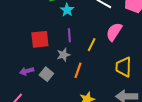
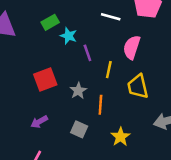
purple line: (69, 35) -> (87, 53), moved
yellow trapezoid: (124, 67) -> (138, 86), moved
gray square: (46, 74) -> (79, 129), moved

